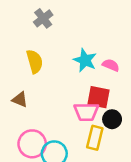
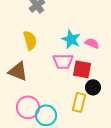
brown triangle: (20, 100) -> (18, 71), size x1.5
pink trapezoid: (86, 112) -> (63, 61), moved

